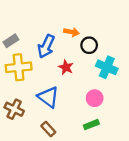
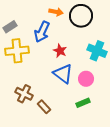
orange arrow: (71, 32) -> (56, 12), moved
black circle: (89, 45) -> (81, 16), moved, size x1.5
blue triangle: (48, 97) -> (63, 74), moved
brown cross: (14, 109) -> (24, 94), moved

